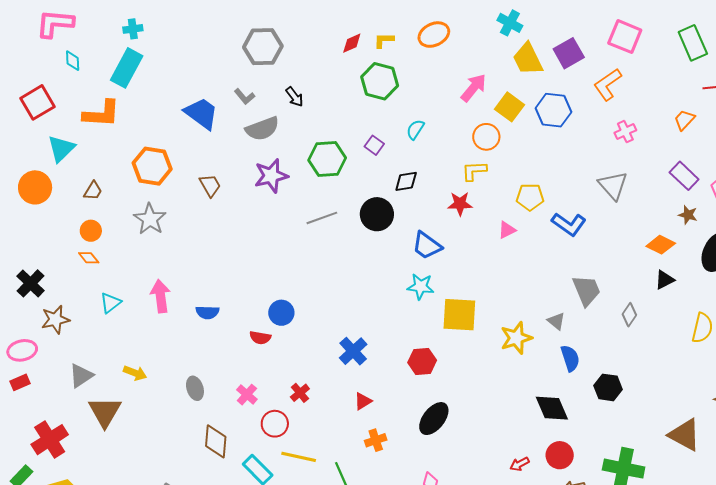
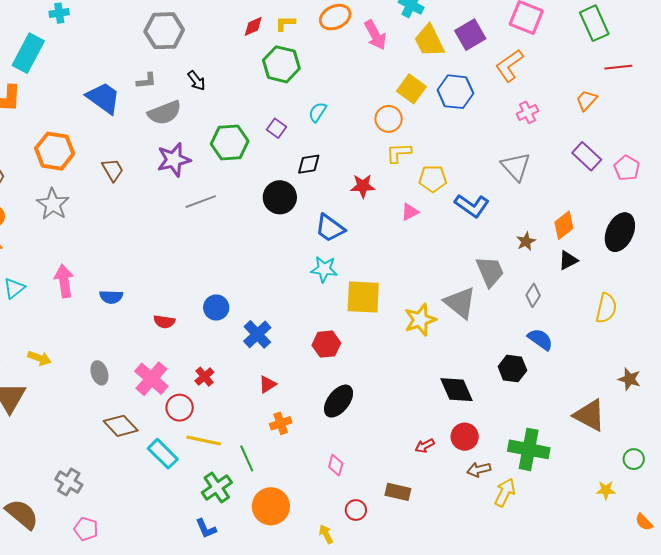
cyan cross: (133, 29) -> (59, 13), moved
pink arrow: (474, 88) -> (375, 35), moved, turned 112
gray L-shape: (245, 97) -> (146, 81), turned -55
yellow L-shape: (474, 171) -> (399, 153), moved
brown star: (688, 215) -> (526, 241), moved, turned 30
gray line: (322, 218) -> (201, 202), moved
orange diamond: (661, 245) -> (564, 225), turned -64
blue circle: (281, 313) -> (216, 307), moved
gray triangle: (556, 321) -> (460, 303), size x1.8
blue semicircle: (570, 358) -> (540, 339), moved, turned -36
pink cross: (247, 395) -> (151, 379), size x1.6
brown diamond: (216, 441) -> (121, 426), turned -48

